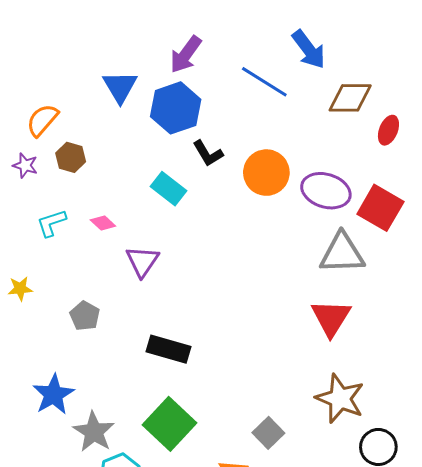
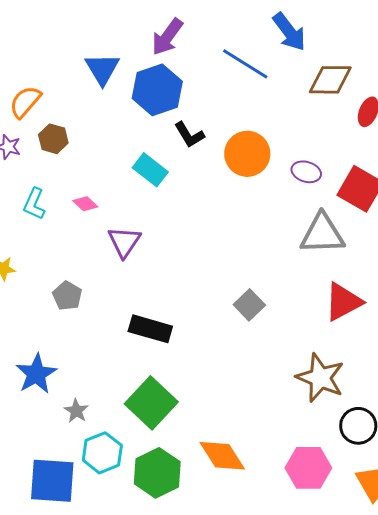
purple ellipse: (326, 191) -> (306, 172), size x0.6
cyan L-shape: (51, 223) -> (34, 204), turned -48
red triangle: (331, 318) -> (343, 302), moved, turned 30
gray star: (94, 432) -> (76, 411), size x0.6
gray square: (268, 433) -> (249, 305), moved

